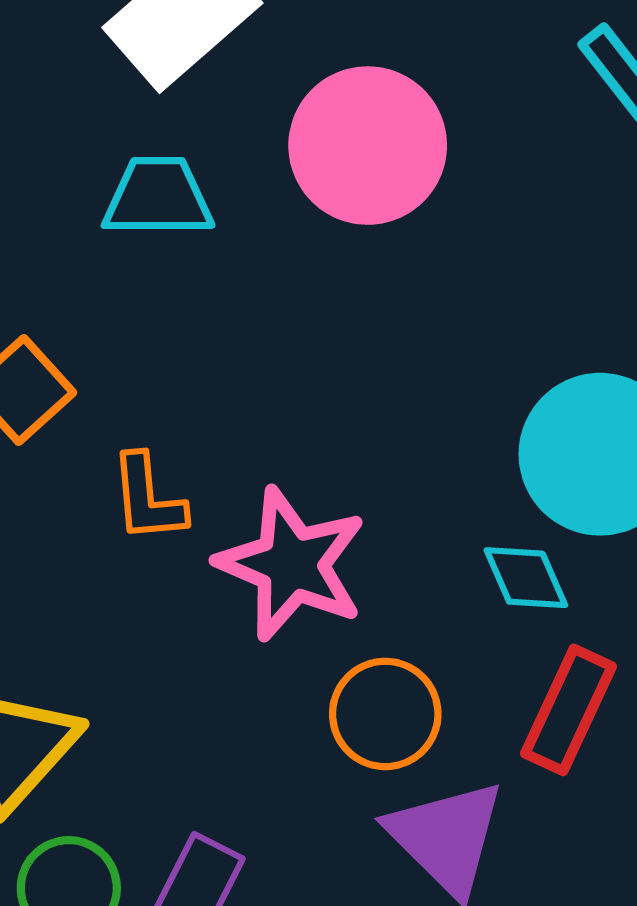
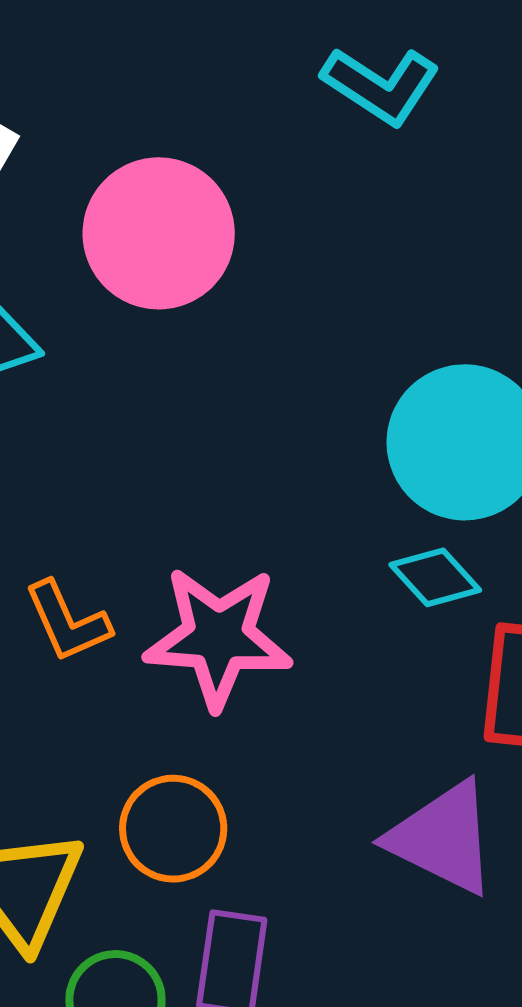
orange circle: (385, 714) -> (173, 829), moved

